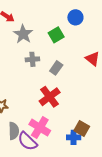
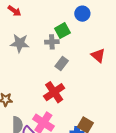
gray star: (23, 34) -> (20, 43), moved, turned -30
gray cross: (32, 59) -> (52, 42), moved

